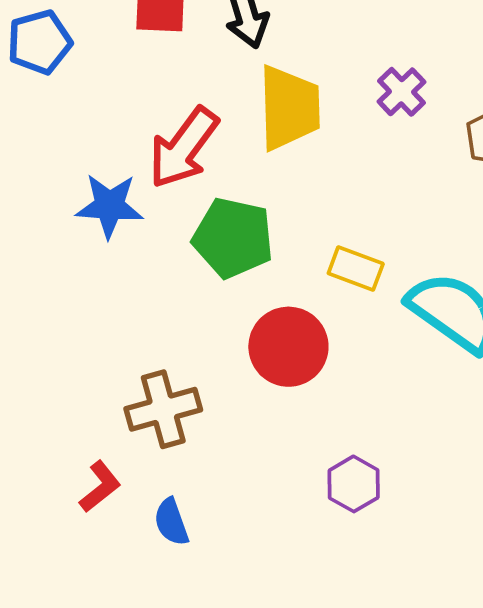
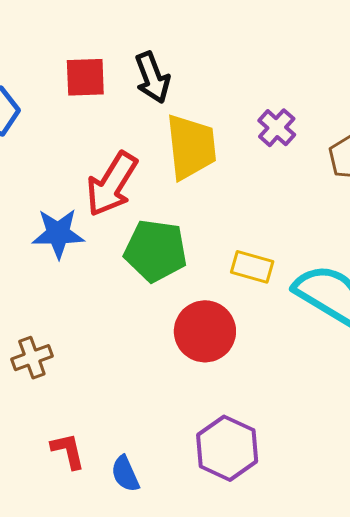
brown cross: (163, 409) -> (32, 358), moved, size x0.7
purple hexagon: (354, 484) -> (227, 448), moved, size x1.5
red L-shape: (100, 487) -> (68, 451), turned -60

